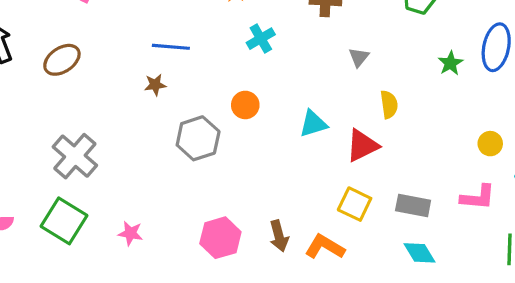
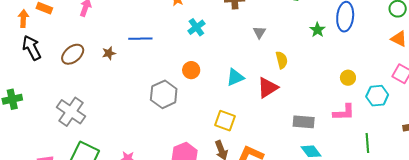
brown star: (155, 85) -> (109, 53), moved
gray cross: (75, 156) -> (71, 112), moved
yellow square: (355, 204) -> (225, 121), moved

